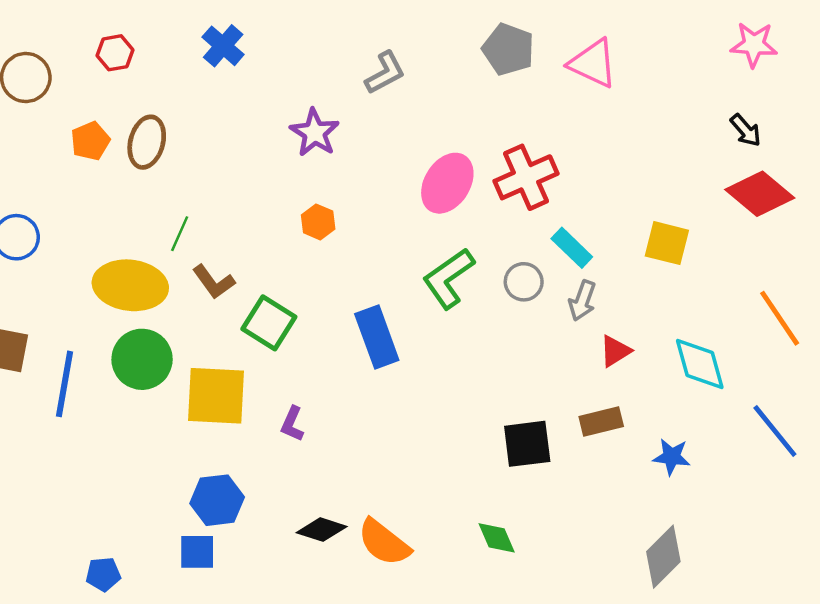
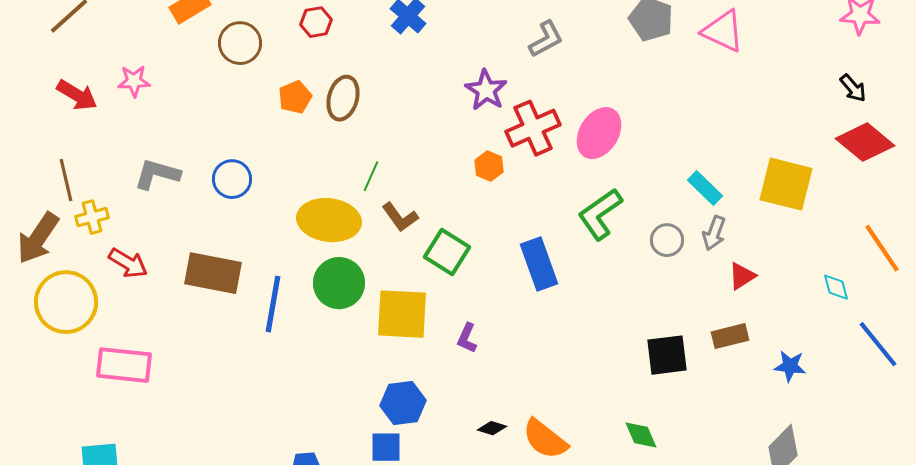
red cross: (526, 177) -> (533, 128), moved
yellow square: (667, 243) -> (786, 184), size x1.4
gray circle: (524, 282) -> (667, 240), moved
cyan diamond: (700, 364) -> (836, 287), moved, size x0.6
black diamond: (322, 530) -> (492, 428), size x0.7

